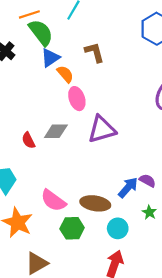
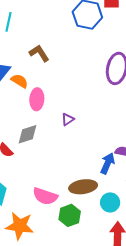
pink ellipse: (77, 99) -> (37, 99), turned 40
purple triangle: (102, 129) -> (68, 119), size x0.5

